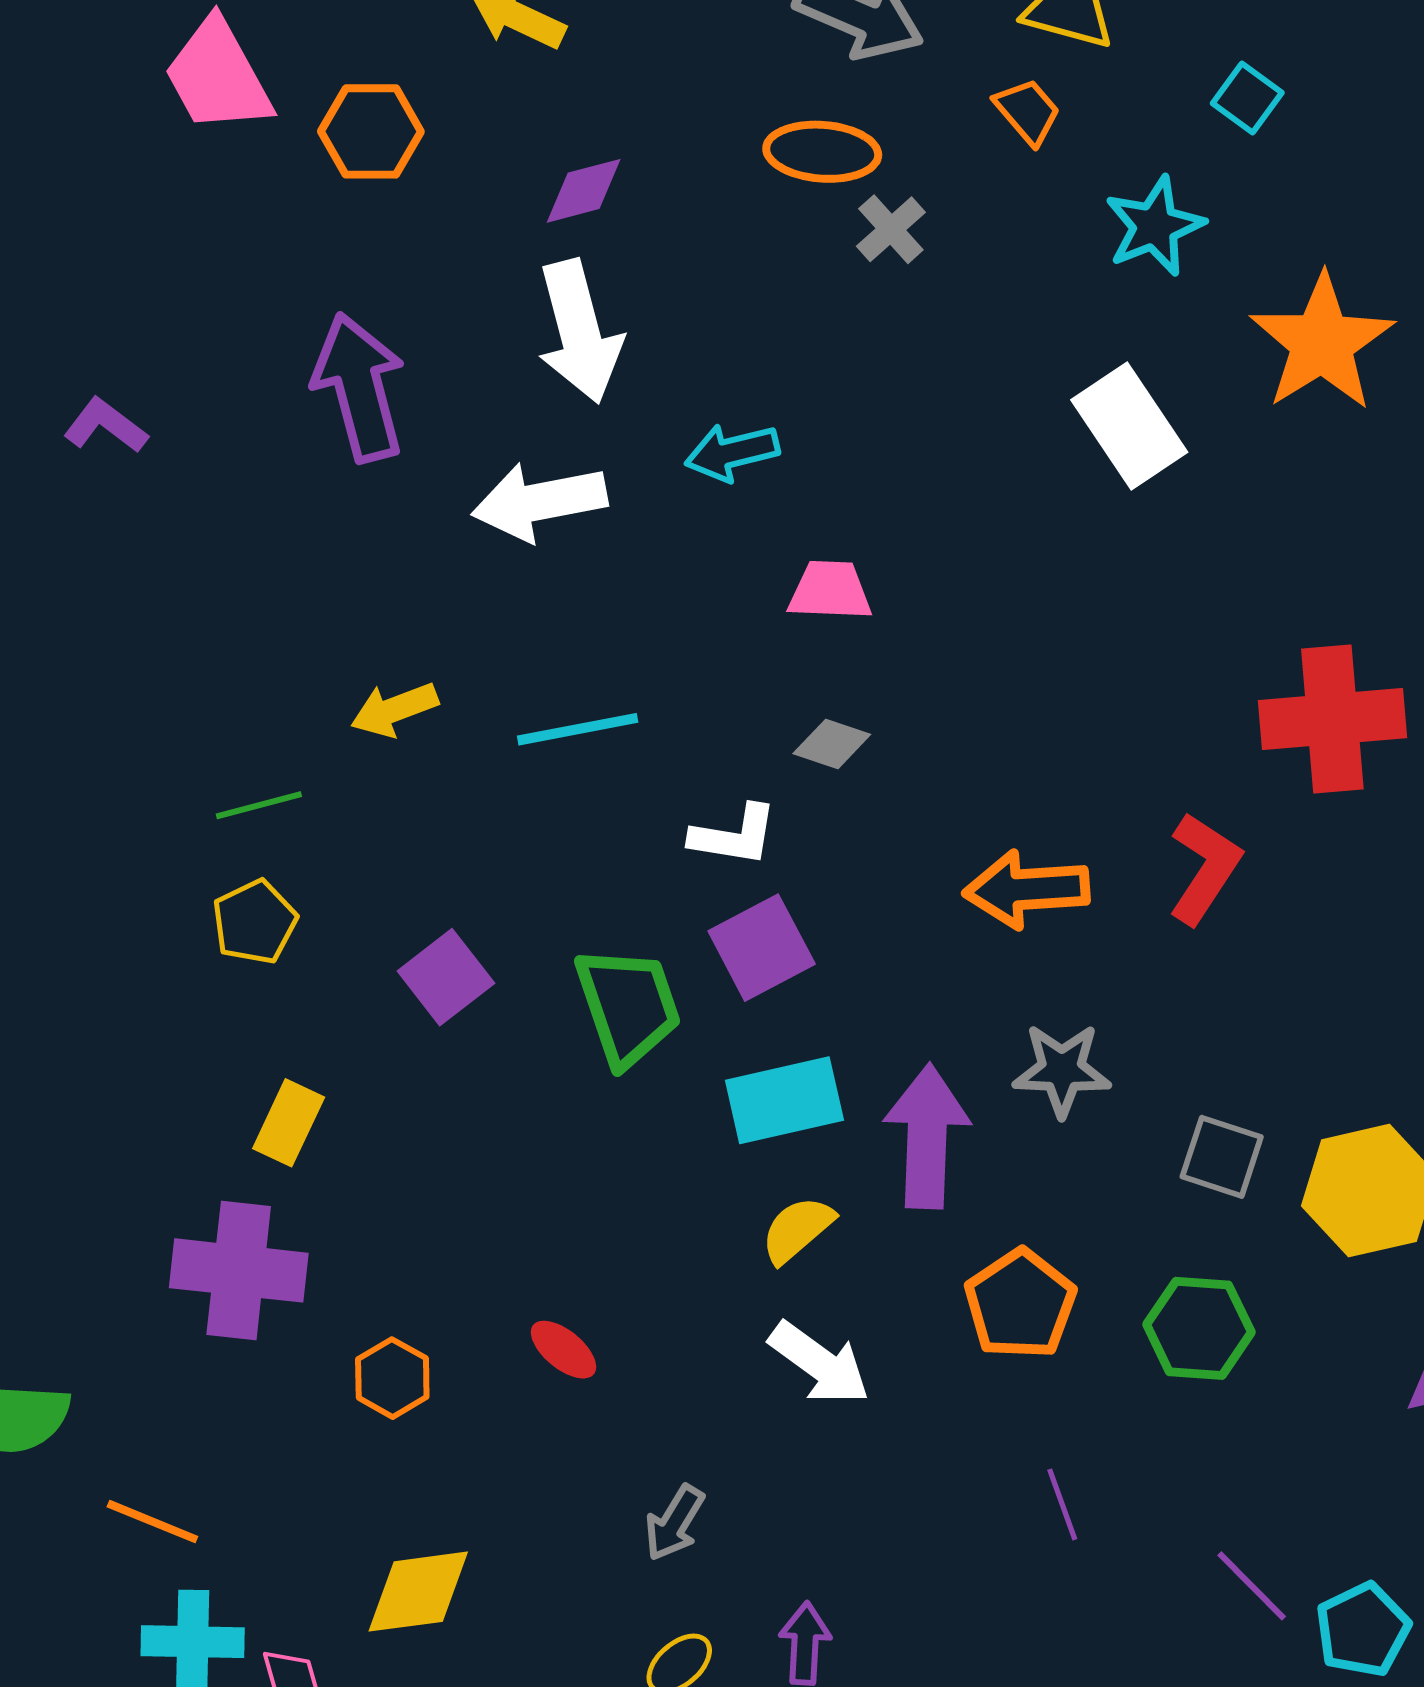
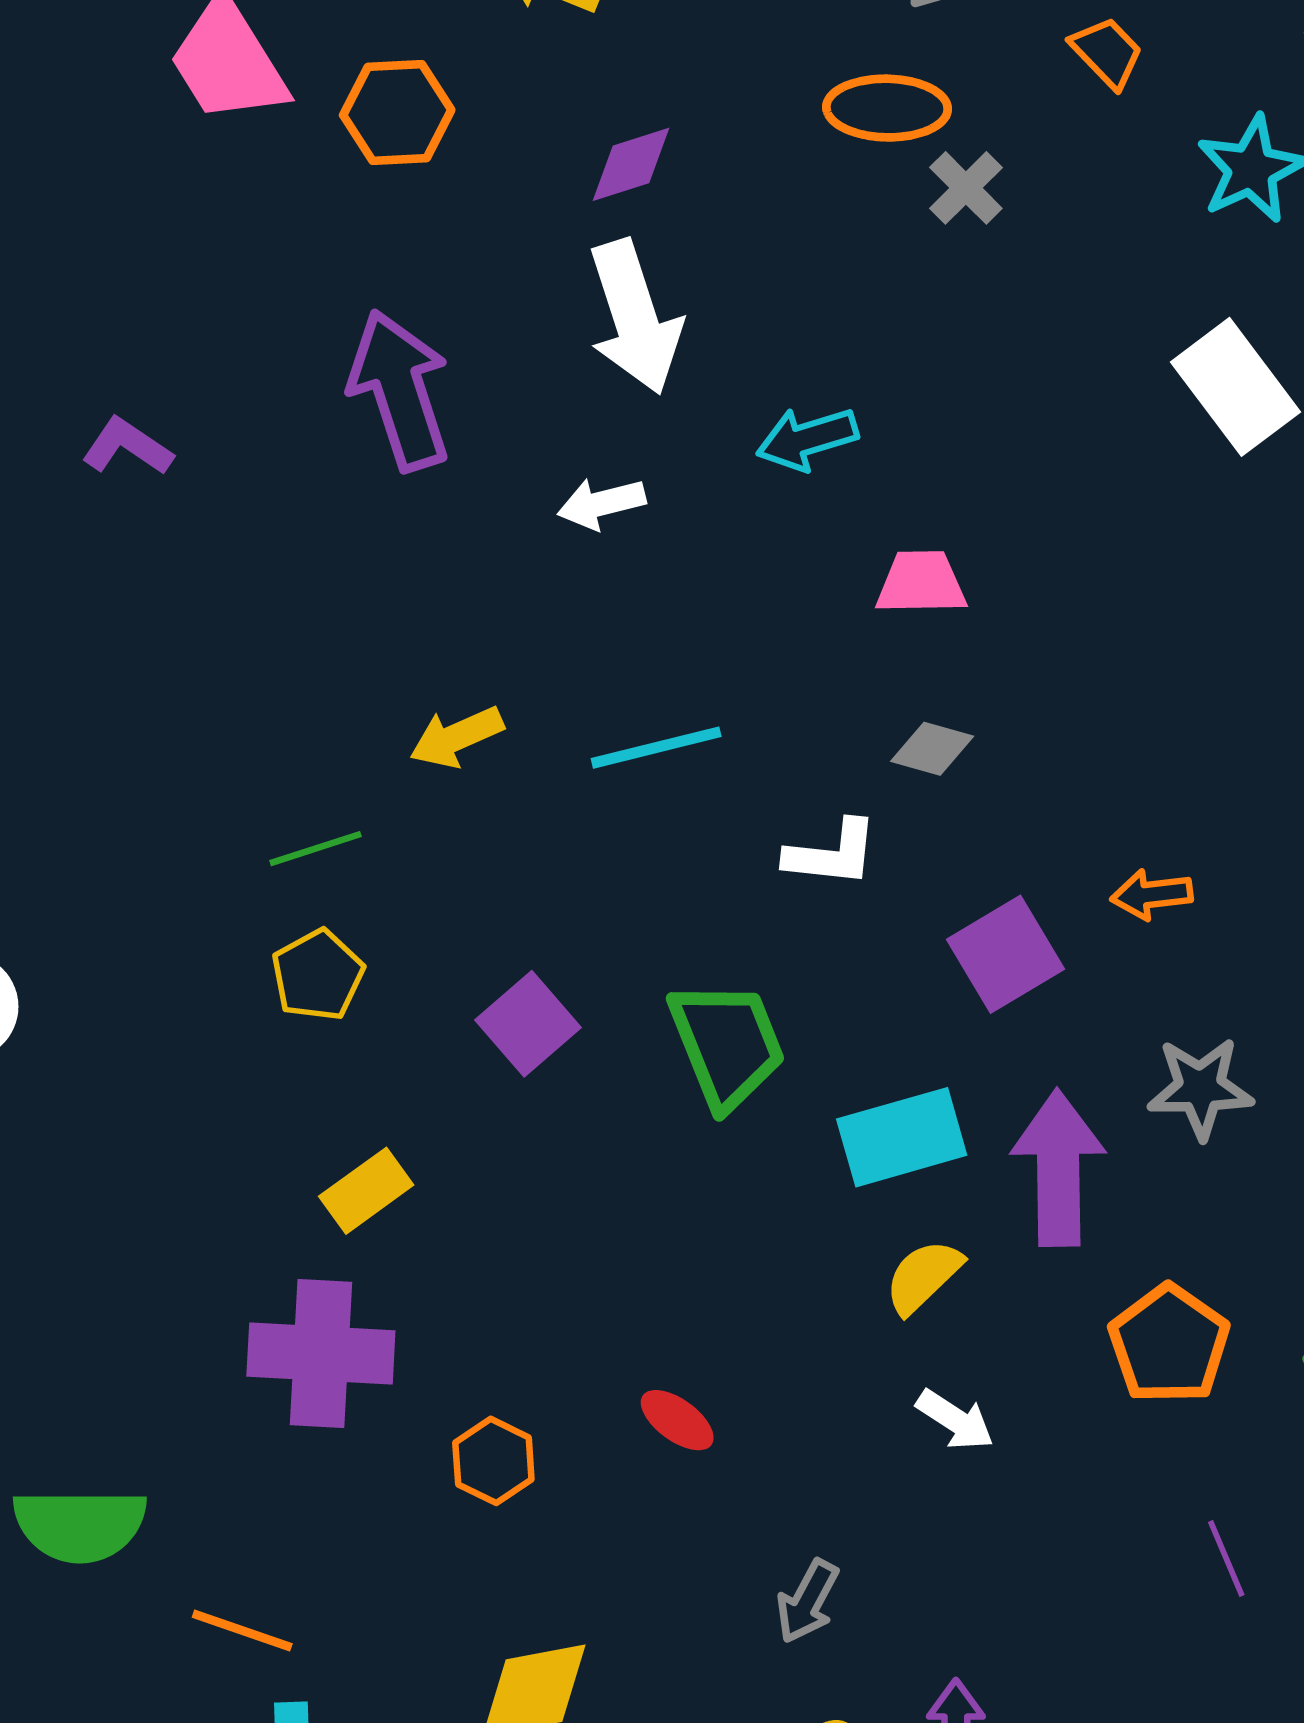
white arrow: (539, 502) -> (601, 503), size x0.6
orange arrow: (1027, 889) -> (1152, 895), size x0.6
purple square: (762, 948) -> (1006, 954), moved
yellow rectangle: (289, 1123) -> (366, 1191), turned 32
white arrow: (820, 1363) -> (955, 1420), size x0.7

